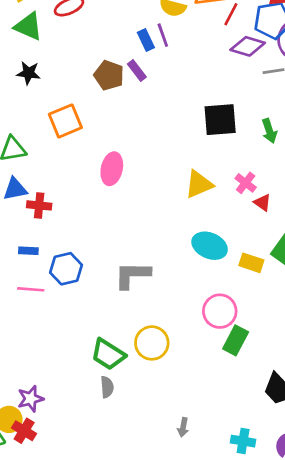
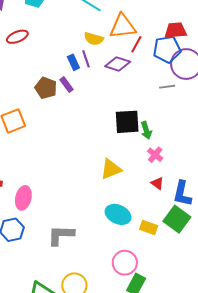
purple diamond: (248, 46) -> (118, 64), moved
green arrow: (269, 131) -> (146, 130), moved
pink ellipse: (112, 169) -> (23, 198), moved
pink cross: (246, 183) -> (155, 155), moved

